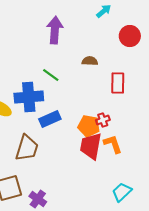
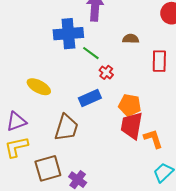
blue cross: (29, 97) -> (68, 34), moved
red cross: (103, 120) -> (106, 72), moved, turned -32
orange L-shape: (113, 144) -> (153, 139), moved

